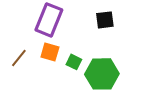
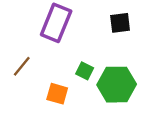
orange square: (50, 52) -> (57, 94), moved

